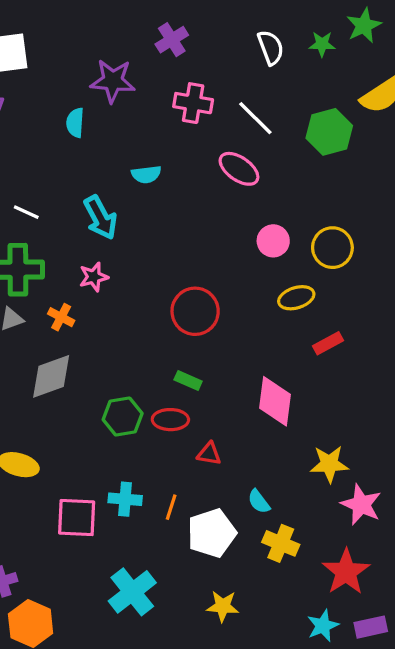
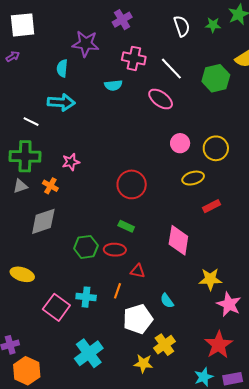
cyan semicircle: (146, 174) -> (113, 85), moved
cyan arrow: (100, 218) -> (61, 102), moved, turned -60
orange line: (171, 507) -> (117, 291), moved
pink square: (77, 518) -> (56, 307), turned 32
yellow cross: (281, 543) -> (164, 345), moved, turned 30

